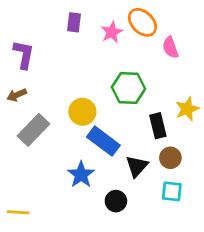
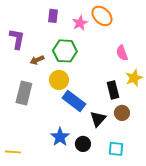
pink semicircle: (170, 47) -> (122, 53), moved
green hexagon: (128, 88) -> (65, 51), moved
brown arrow: (17, 95) -> (37, 60), moved
gray rectangle: (34, 130) -> (24, 93), turned -30
blue star: (81, 175) -> (60, 137), moved
cyan square: (172, 191) -> (116, 149), moved

